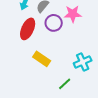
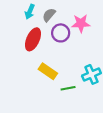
green line: (65, 84) -> (68, 88), moved, turned 32

